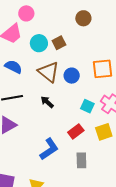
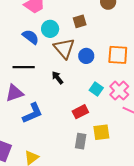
cyan circle: (39, 43) -> (50, 29), moved
yellow square: (104, 132) -> (101, 132), moved
blue L-shape: (49, 149) -> (33, 113), moved

